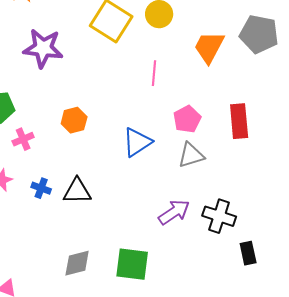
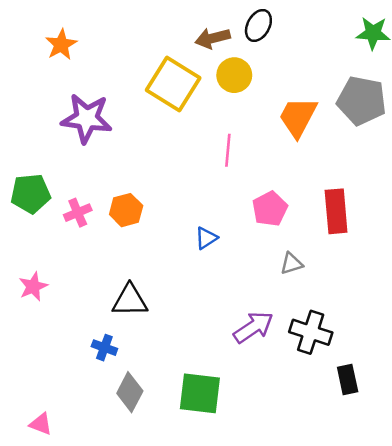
pink cross: (23, 139) -> (78, 213), moved
blue triangle: (137, 142) -> (206, 238), size x0.6
gray triangle: (191, 155) -> (292, 264), moved, size x0.7
blue cross: (41, 188) -> (104, 348), moved
gray diamond: (77, 263) -> (130, 392), turned -48

